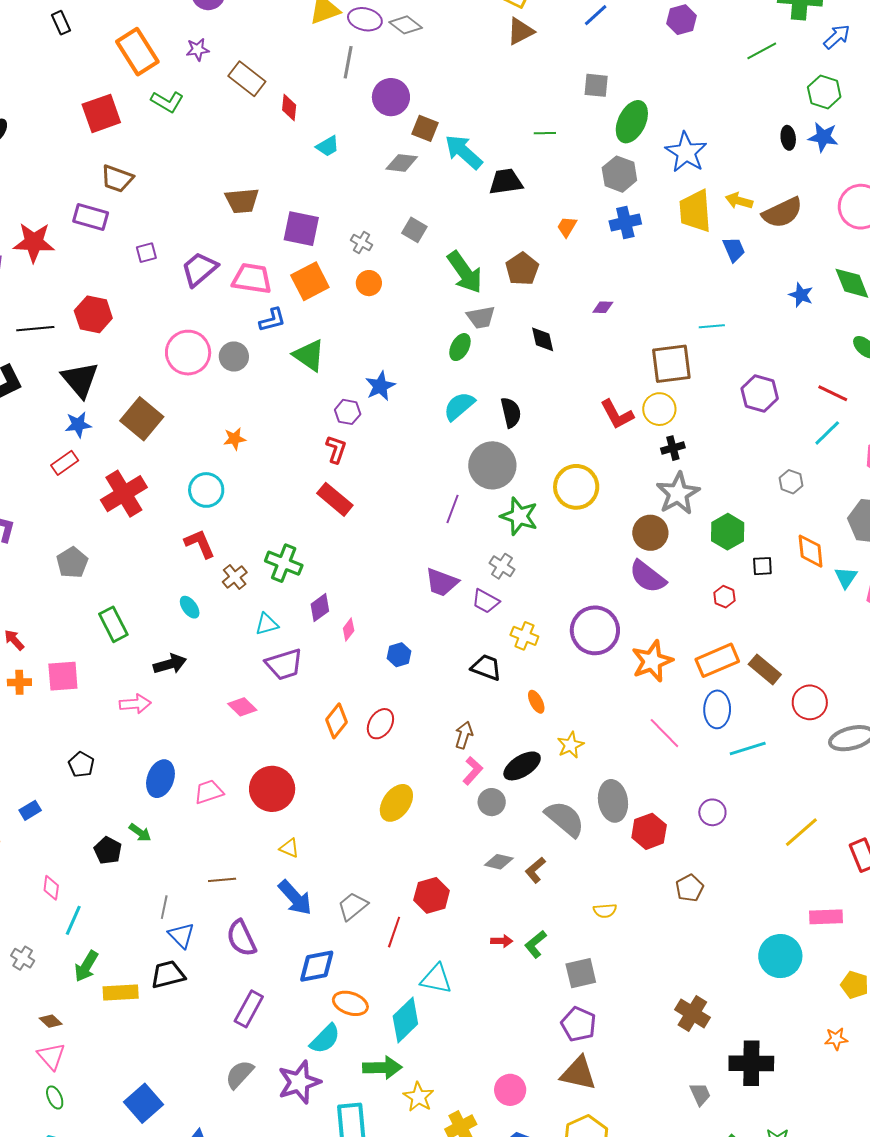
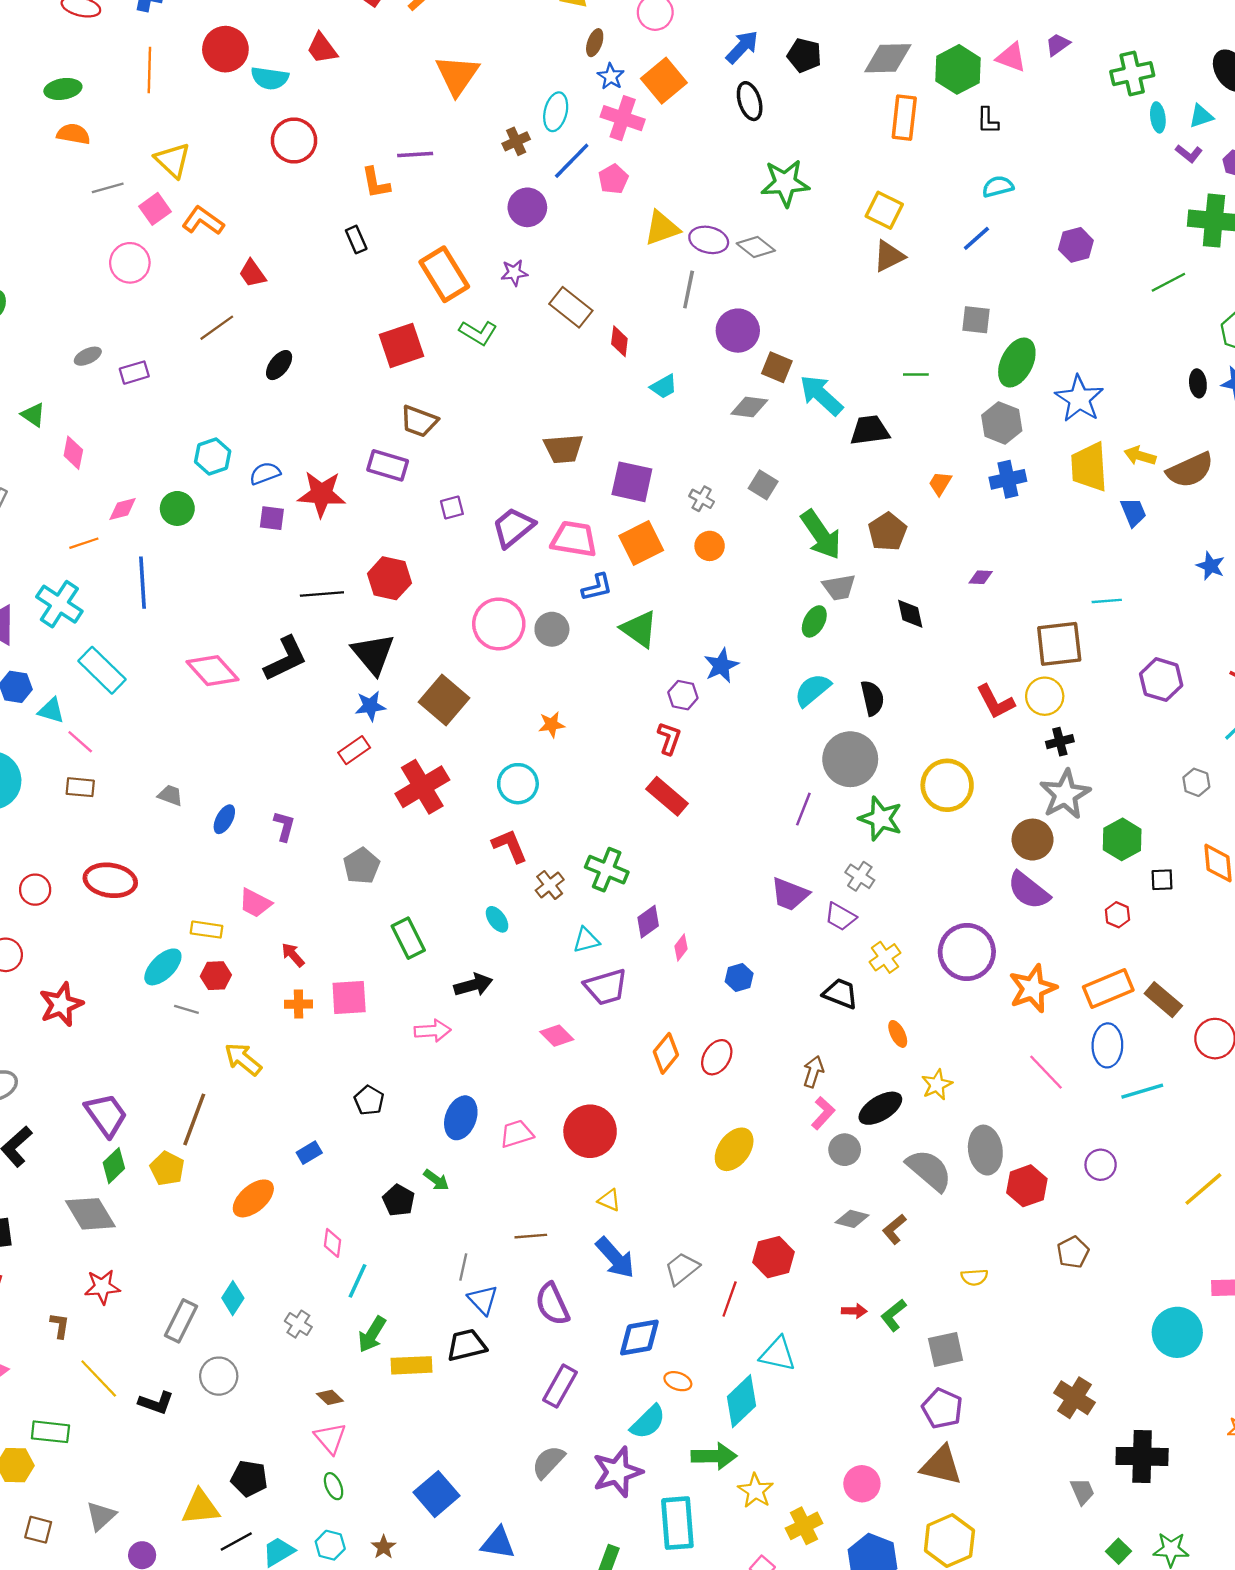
yellow cross: (524, 636) -> (885, 957), turned 32
orange ellipse: (350, 1003) -> (678, 1381), size x0.7

